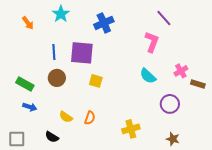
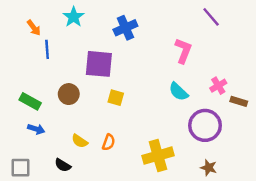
purple line: (164, 18) -> (211, 17), moved
blue line: (54, 52) -> (47, 49), moved
purple circle: (170, 104) -> (205, 125), size x1.4
yellow cross: (131, 129) -> (158, 156), size x1.4

